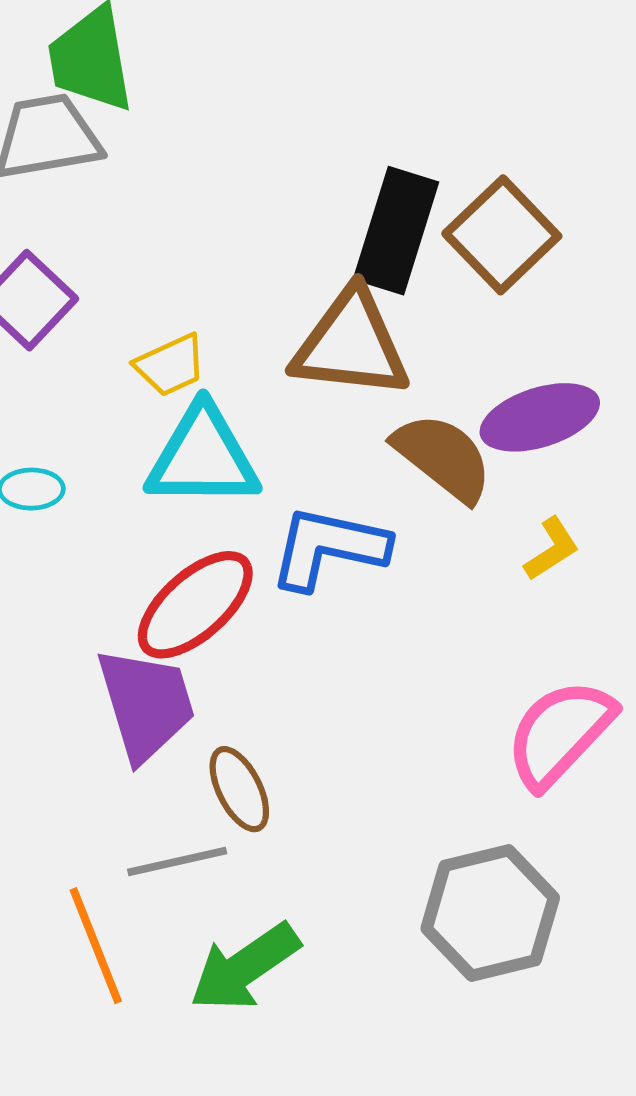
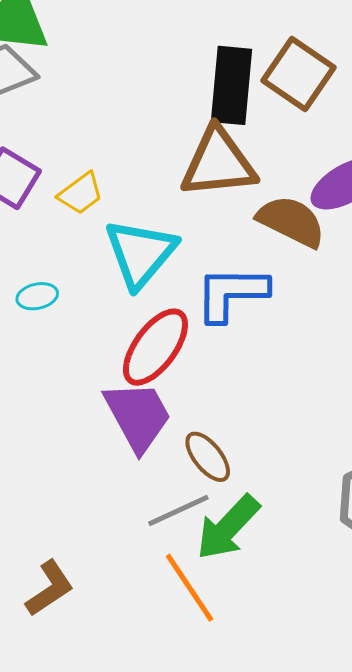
yellow trapezoid: (171, 365) -> (81, 193), moved
cyan triangle: (203, 457) -> (140, 253), turned -38
orange line: (96, 946) -> (190, 588), moved
green arrow: (245, 967) -> (228, 527), moved

